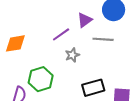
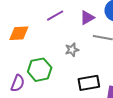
purple line: (61, 34) -> (55, 16), moved

